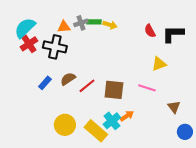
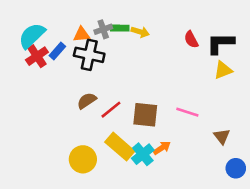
black cross: (55, 47) -> (89, 55), moved
yellow triangle: (159, 64) -> (223, 70), moved
blue rectangle: (45, 83) -> (57, 51), moved
yellow rectangle: (96, 131) -> (120, 147), moved

